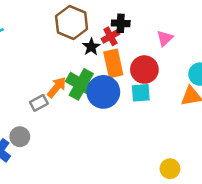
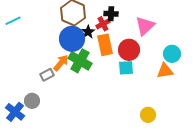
pink triangle: (165, 38) -> (145, 26), size x1.5
blue circle: (103, 92) -> (72, 39), moved
yellow circle: (170, 169) -> (148, 115), moved

